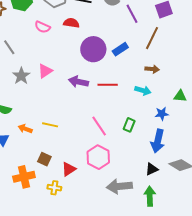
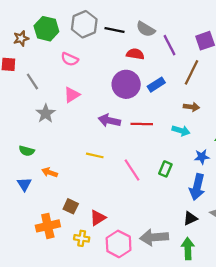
red semicircle: (71, 23) -> (135, 54), moved
pink triangle: (45, 71) -> (72, 95), moved
yellow line: (50, 125) -> (95, 155), moved
pink hexagon: (98, 157) -> (119, 244), moved

